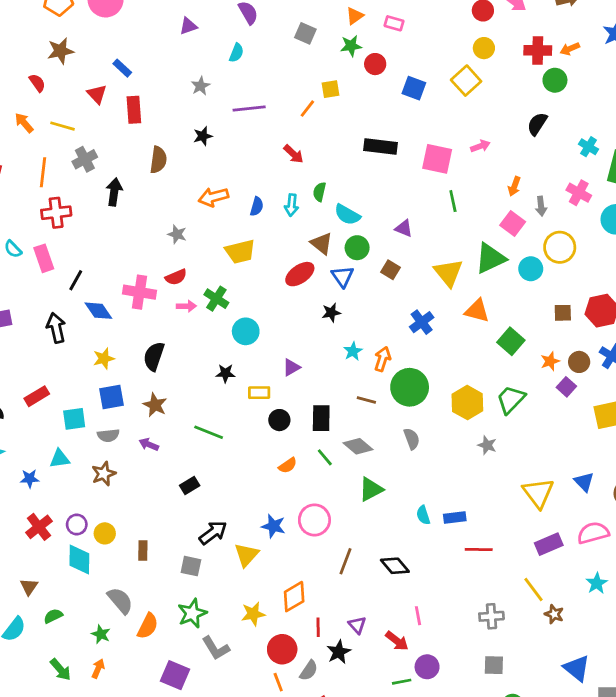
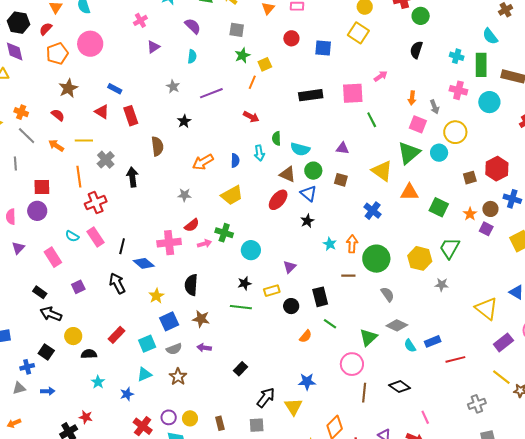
green star: (351, 46) -> (242, 55), moved
green line: (209, 432) -> (241, 307), moved
gray diamond: (358, 446) -> (397, 325), moved
pink circle: (314, 520) -> (352, 364), moved

